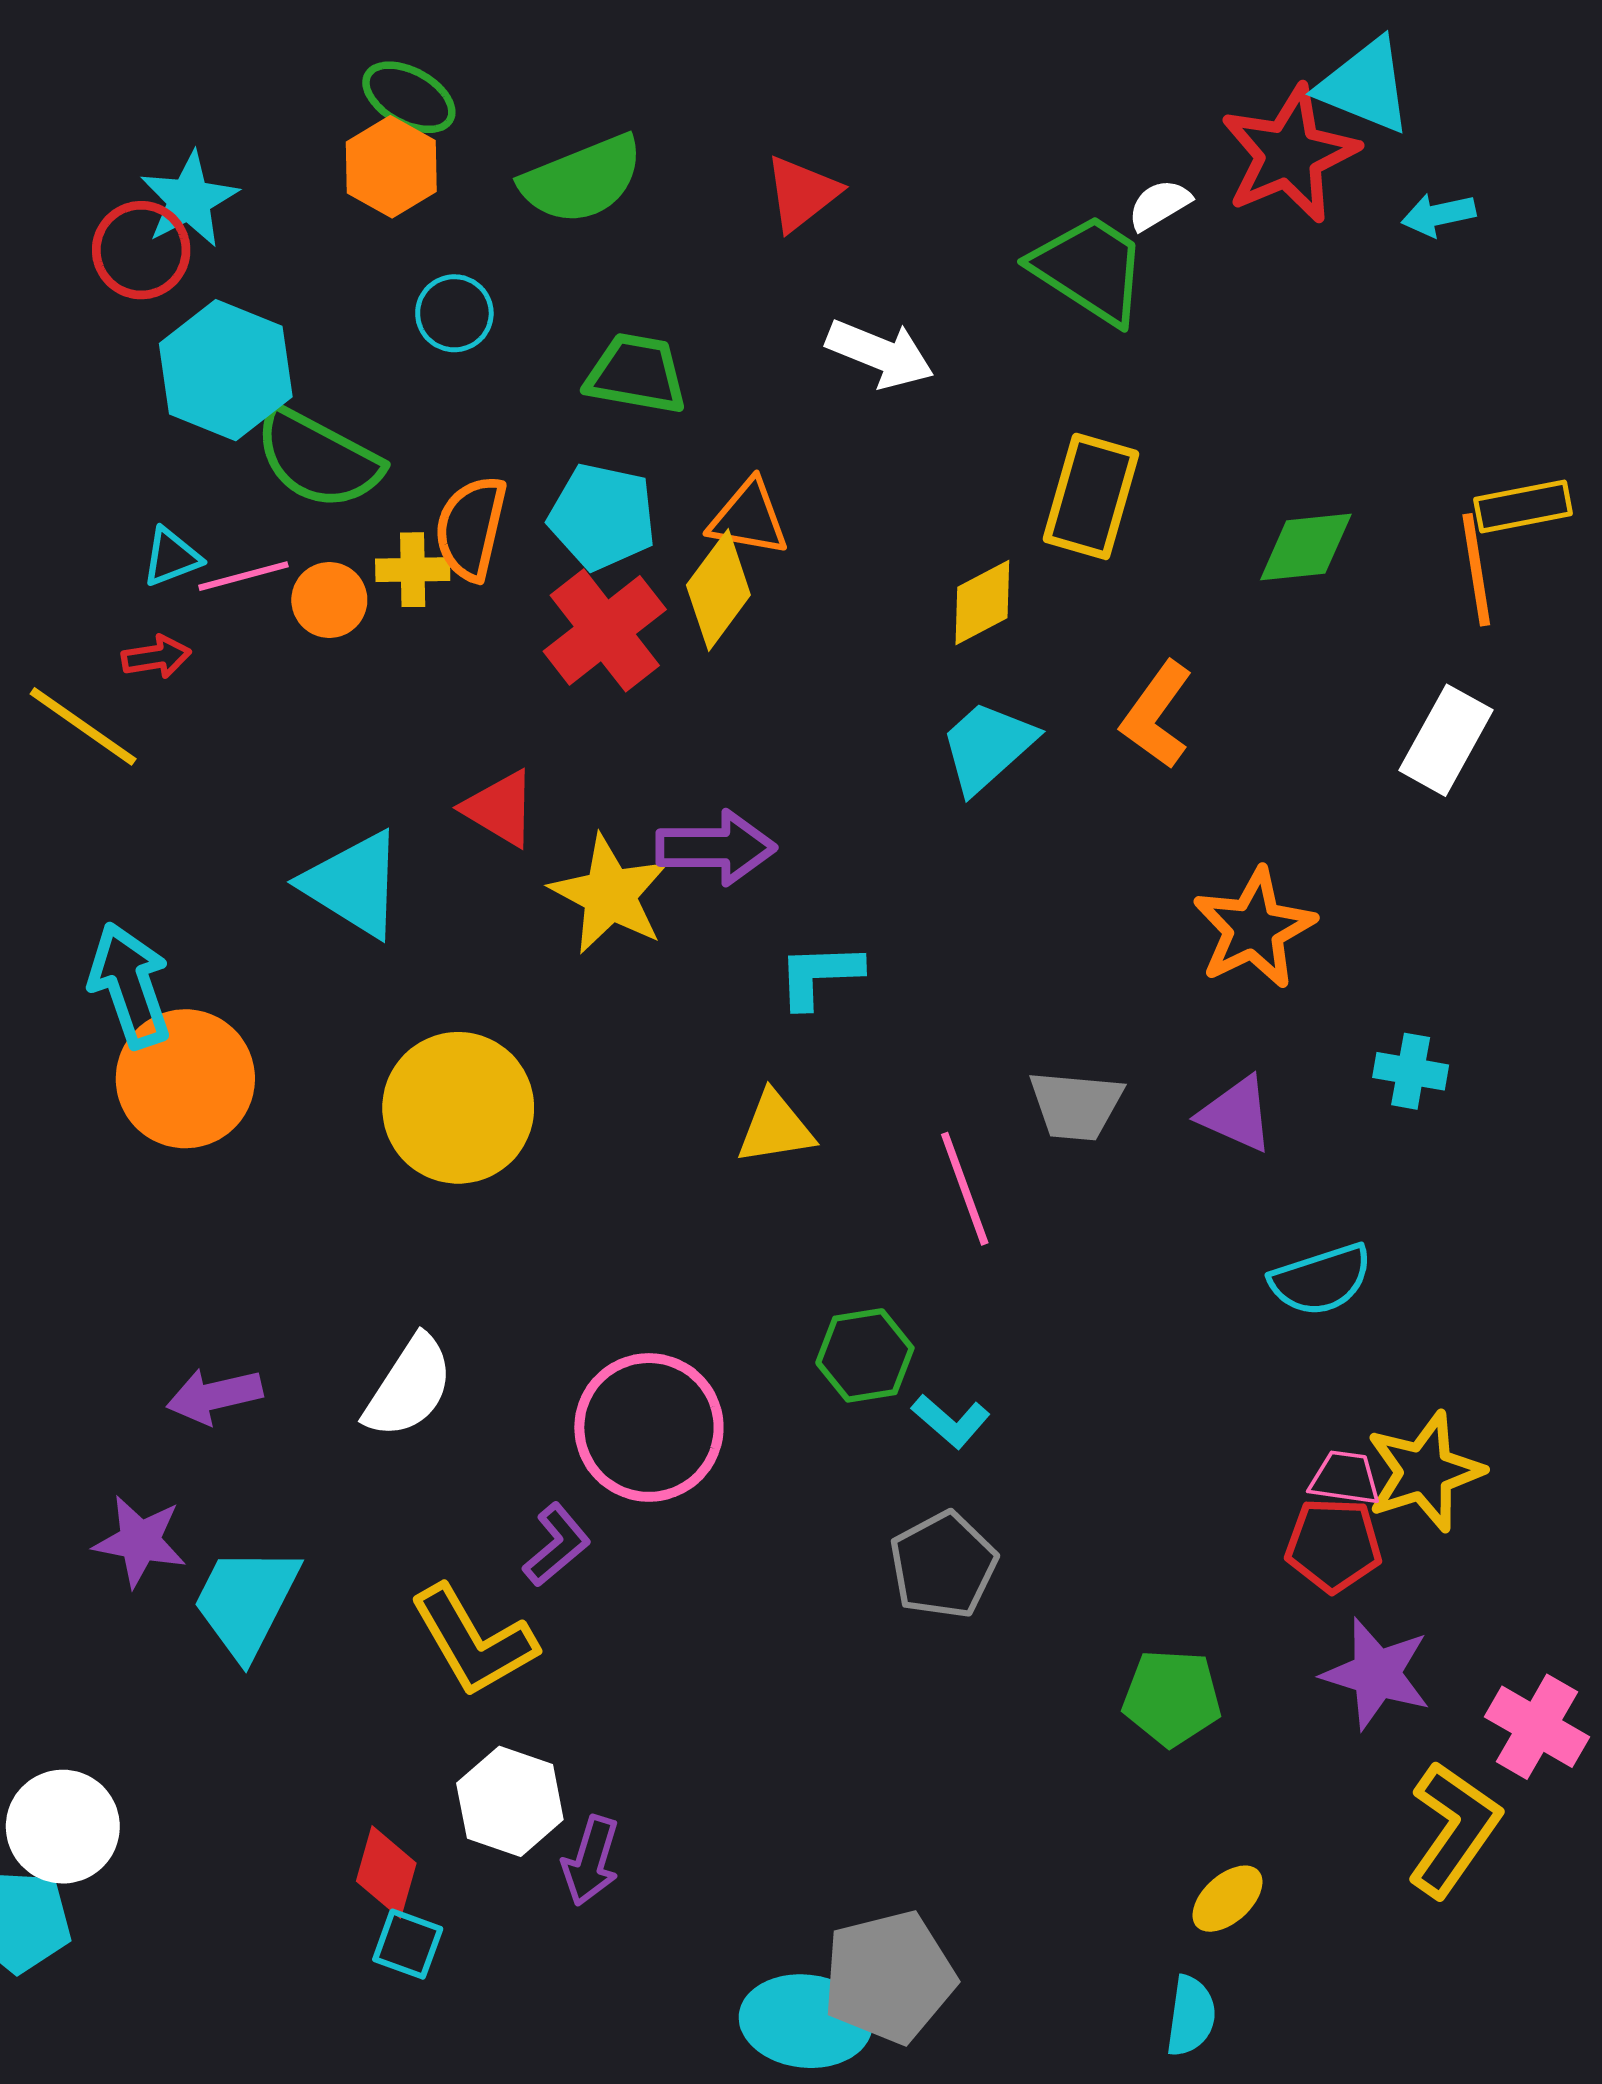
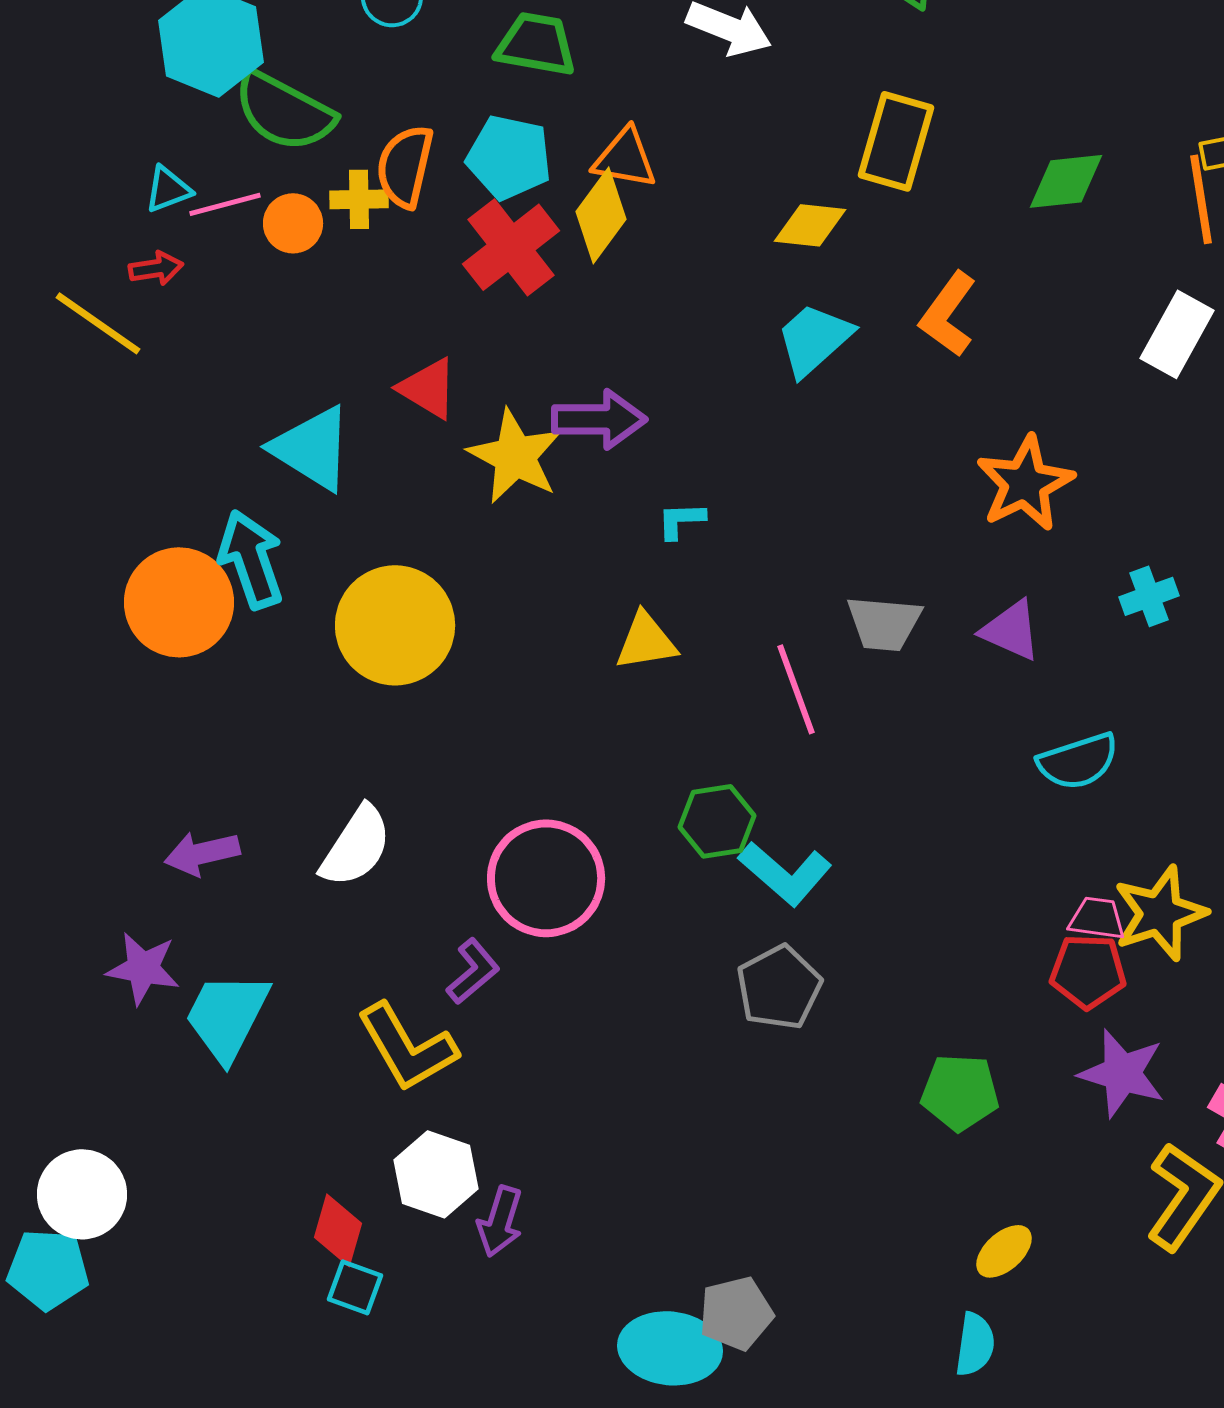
yellow diamond: (982, 603) -> (810, 225), turned 34
cyan L-shape: (819, 975) -> (681, 520), size x0.7
cyan arrow: (130, 985) -> (251, 559), moved
cyan cross: (1411, 1071) -> (1149, 596), turned -30
cyan L-shape: (951, 1421) -> (785, 873), size x1.5
gray pentagon: (889, 1977) -> (736, 1313), size x0.7

